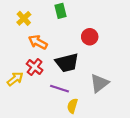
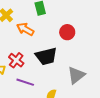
orange arrow: (38, 42) -> (25, 29), moved
purple line: (59, 89) -> (25, 82), moved

